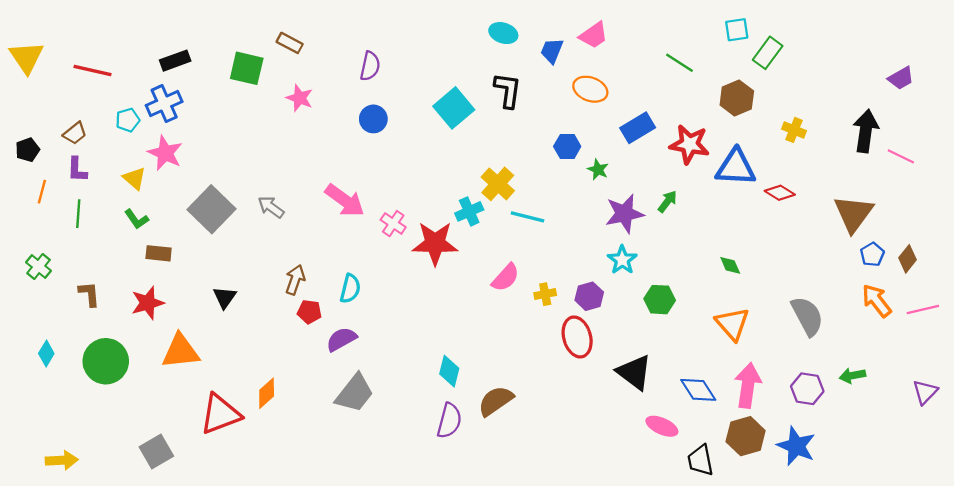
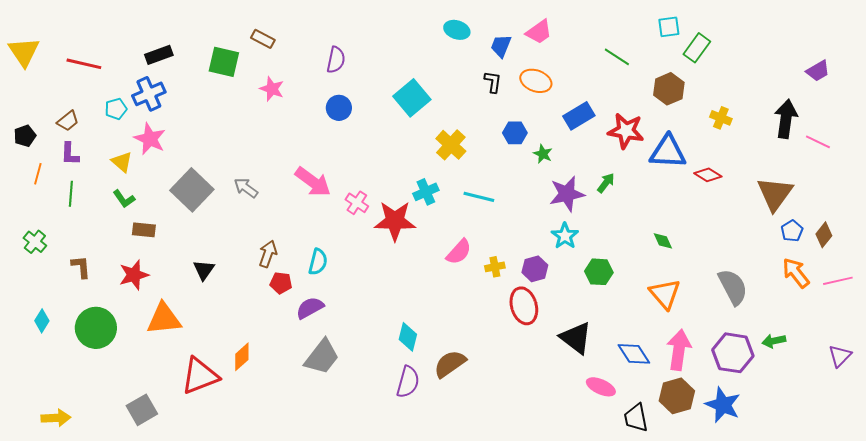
black L-shape: (508, 90) -> (493, 82), moved, size x0.7
yellow cross: (498, 184) -> (451, 145), moved
purple hexagon: (807, 389) -> (733, 353), size x1.4

